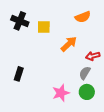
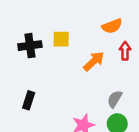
black cross: (20, 21) -> (30, 46), moved, turned -30
red arrow: (93, 56) -> (125, 51), moved, turned 104

